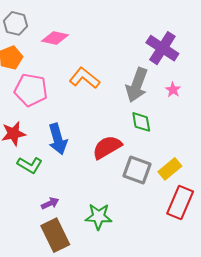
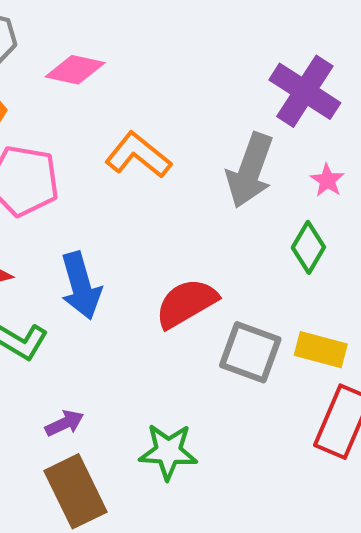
green diamond: (141, 122) -> (308, 247), moved, turned 40
yellow rectangle: (170, 169) -> (321, 350), turned 55

